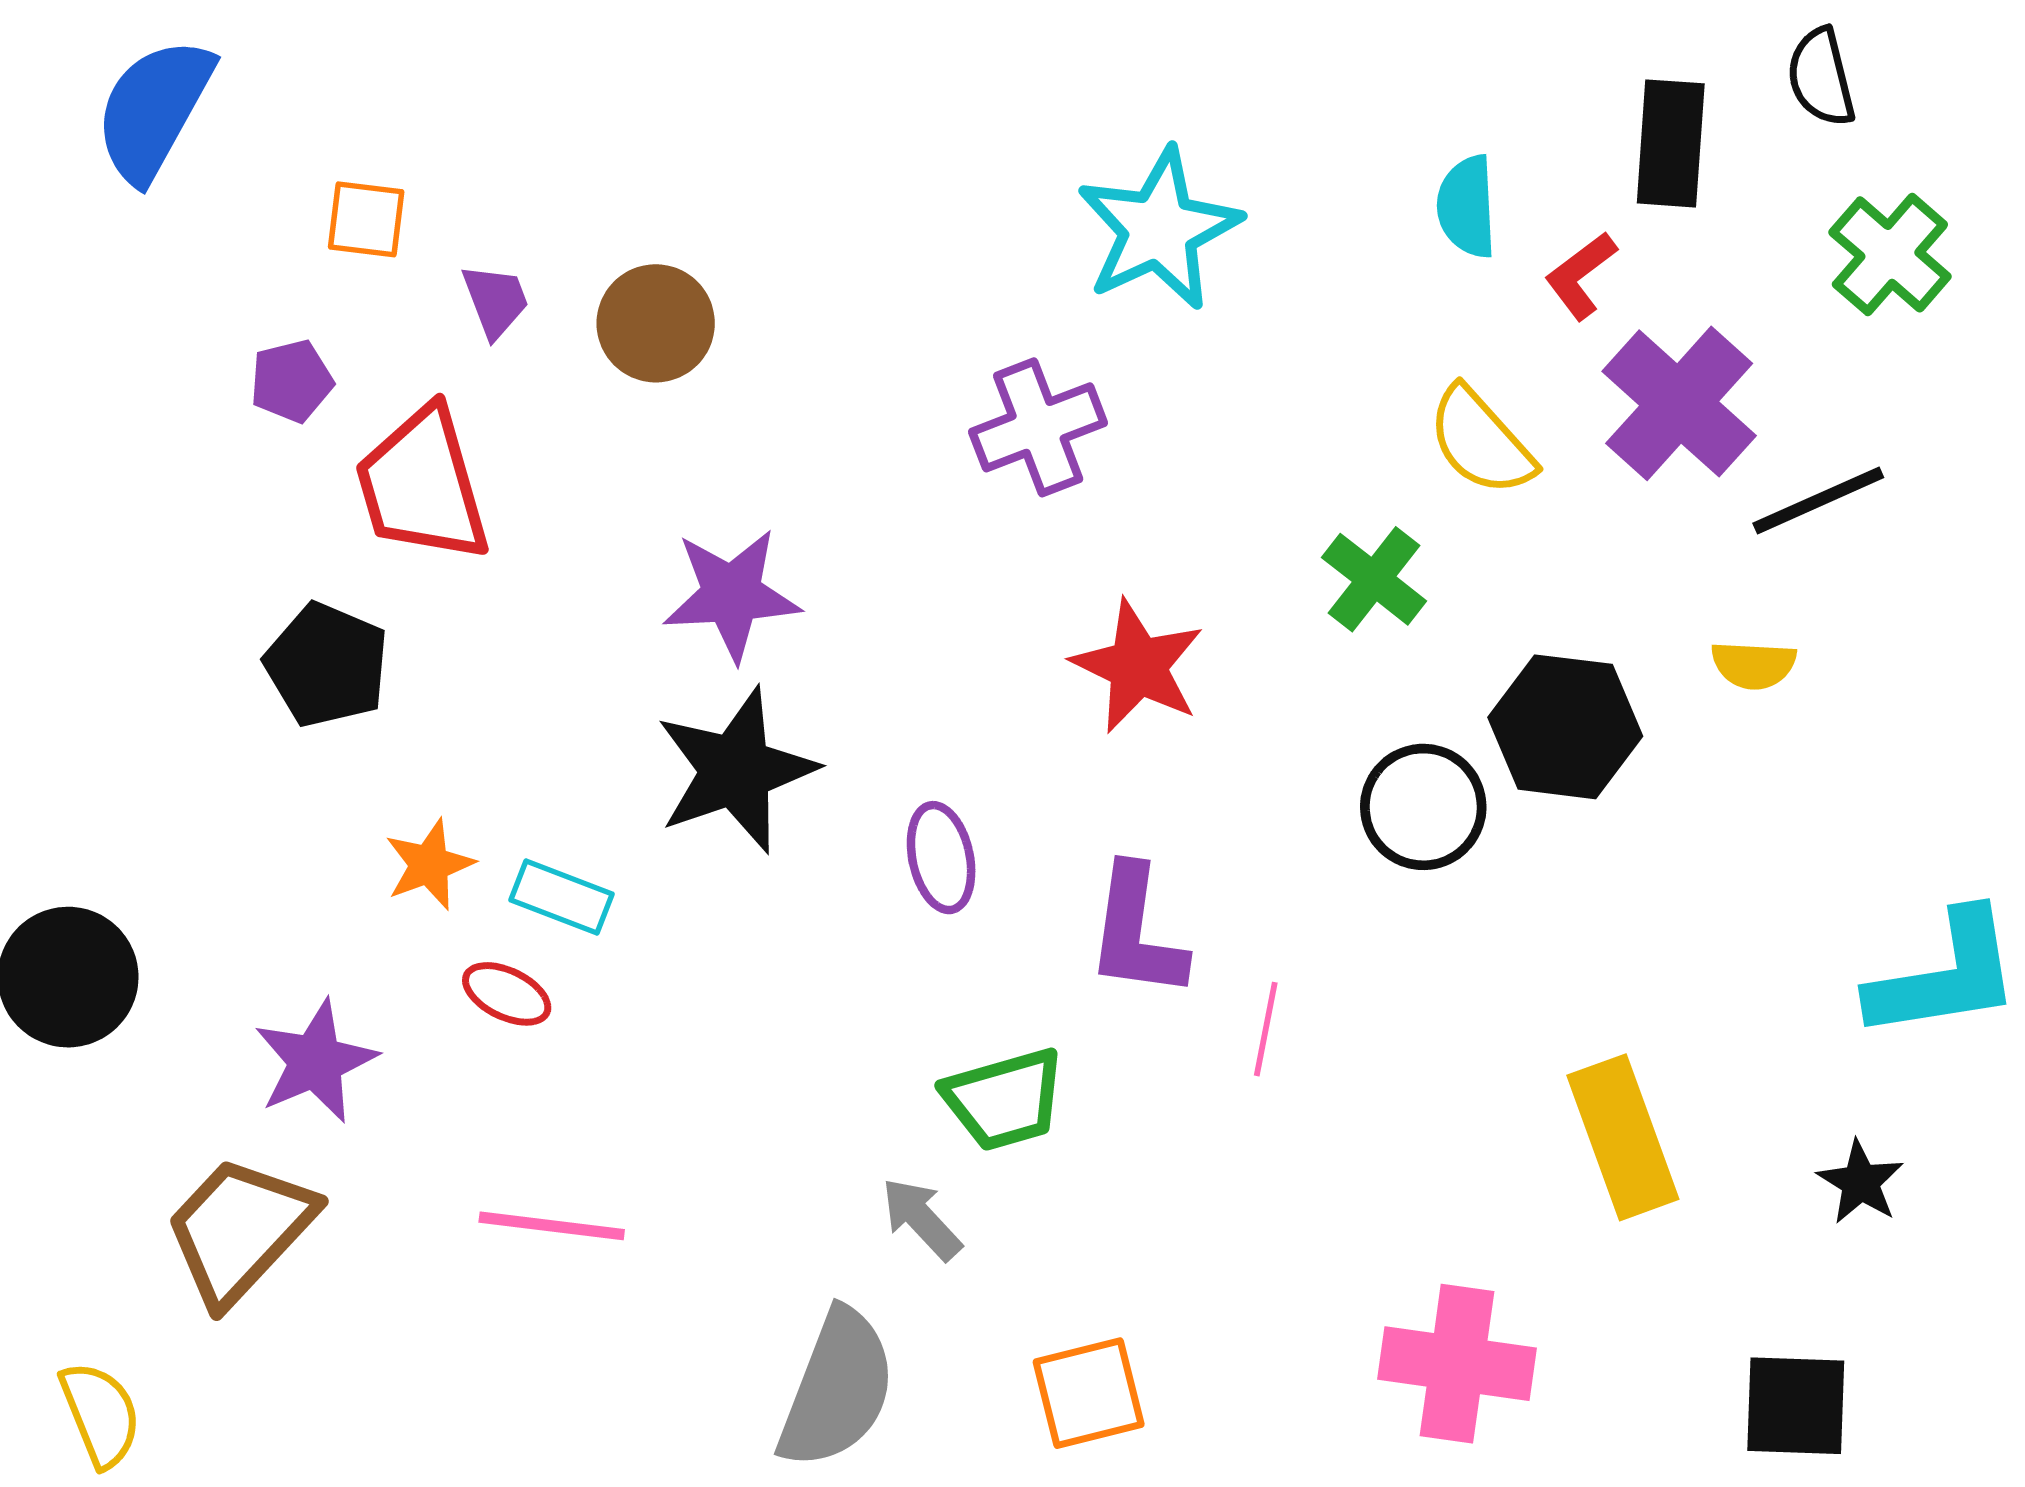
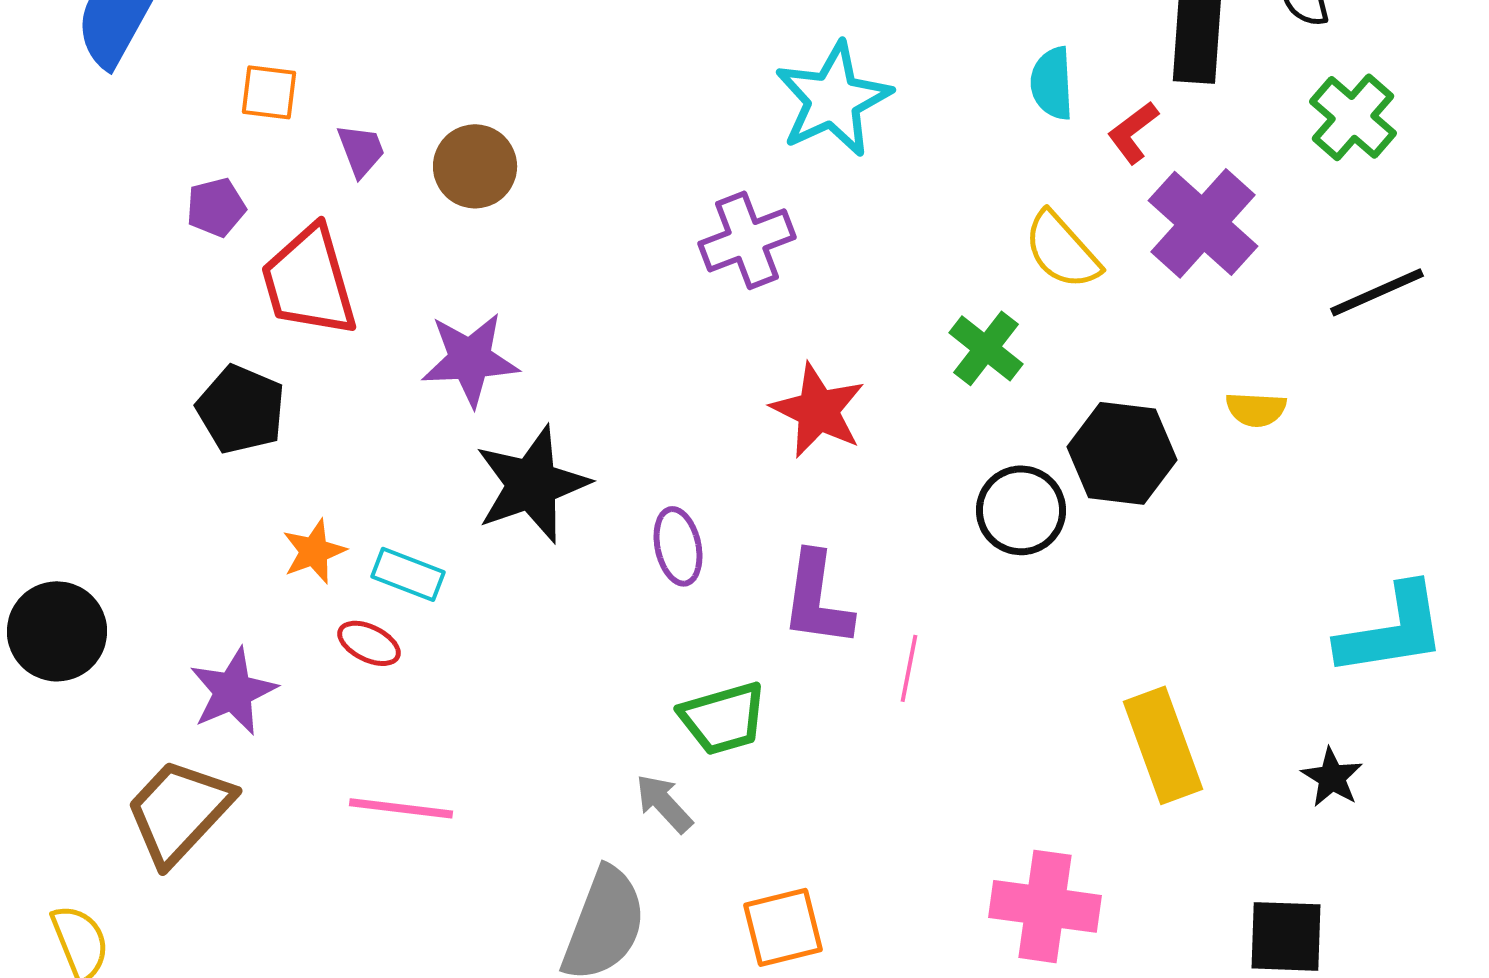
black line: (1818, 500) -> (1377, 292), moved
purple star: (732, 595) -> (470, 359), moved

